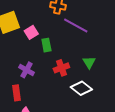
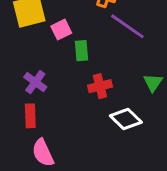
green triangle: (89, 62) -> (153, 83), moved
purple cross: (27, 70) -> (35, 82), moved

